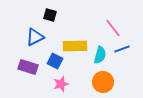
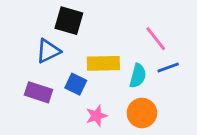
black square: (50, 15) -> (69, 21), size x1.5
pink star: (61, 84) -> (96, 116), moved

